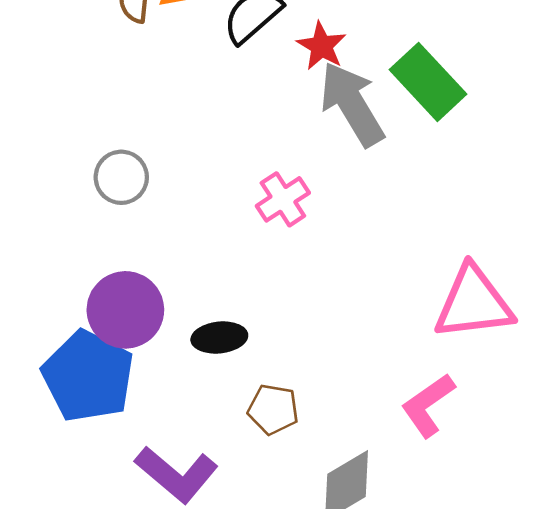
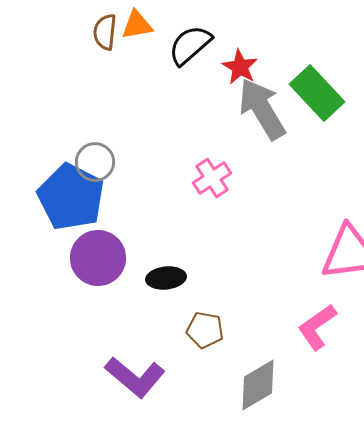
blue pentagon: (88, 376) -> (71, 197), moved

